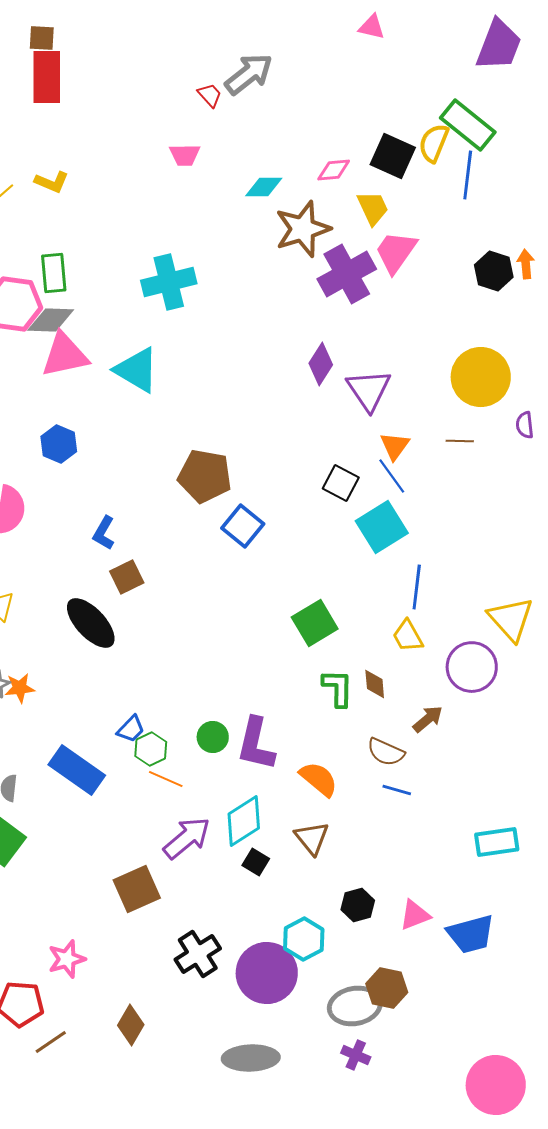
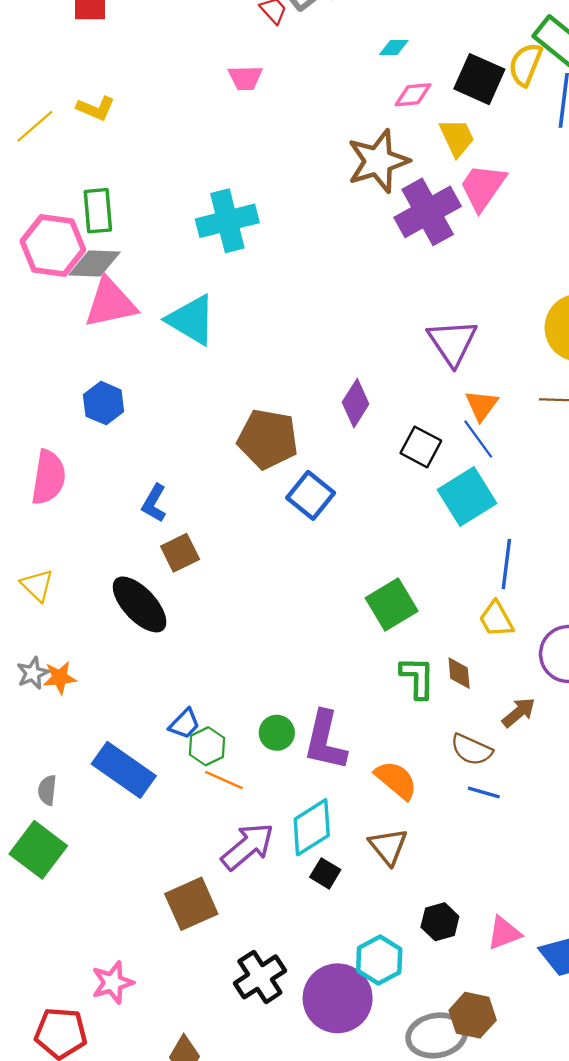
cyan diamond: (264, 187) -> (394, 48), moved, size x0.7
purple diamond: (321, 364) -> (356, 403), moved

